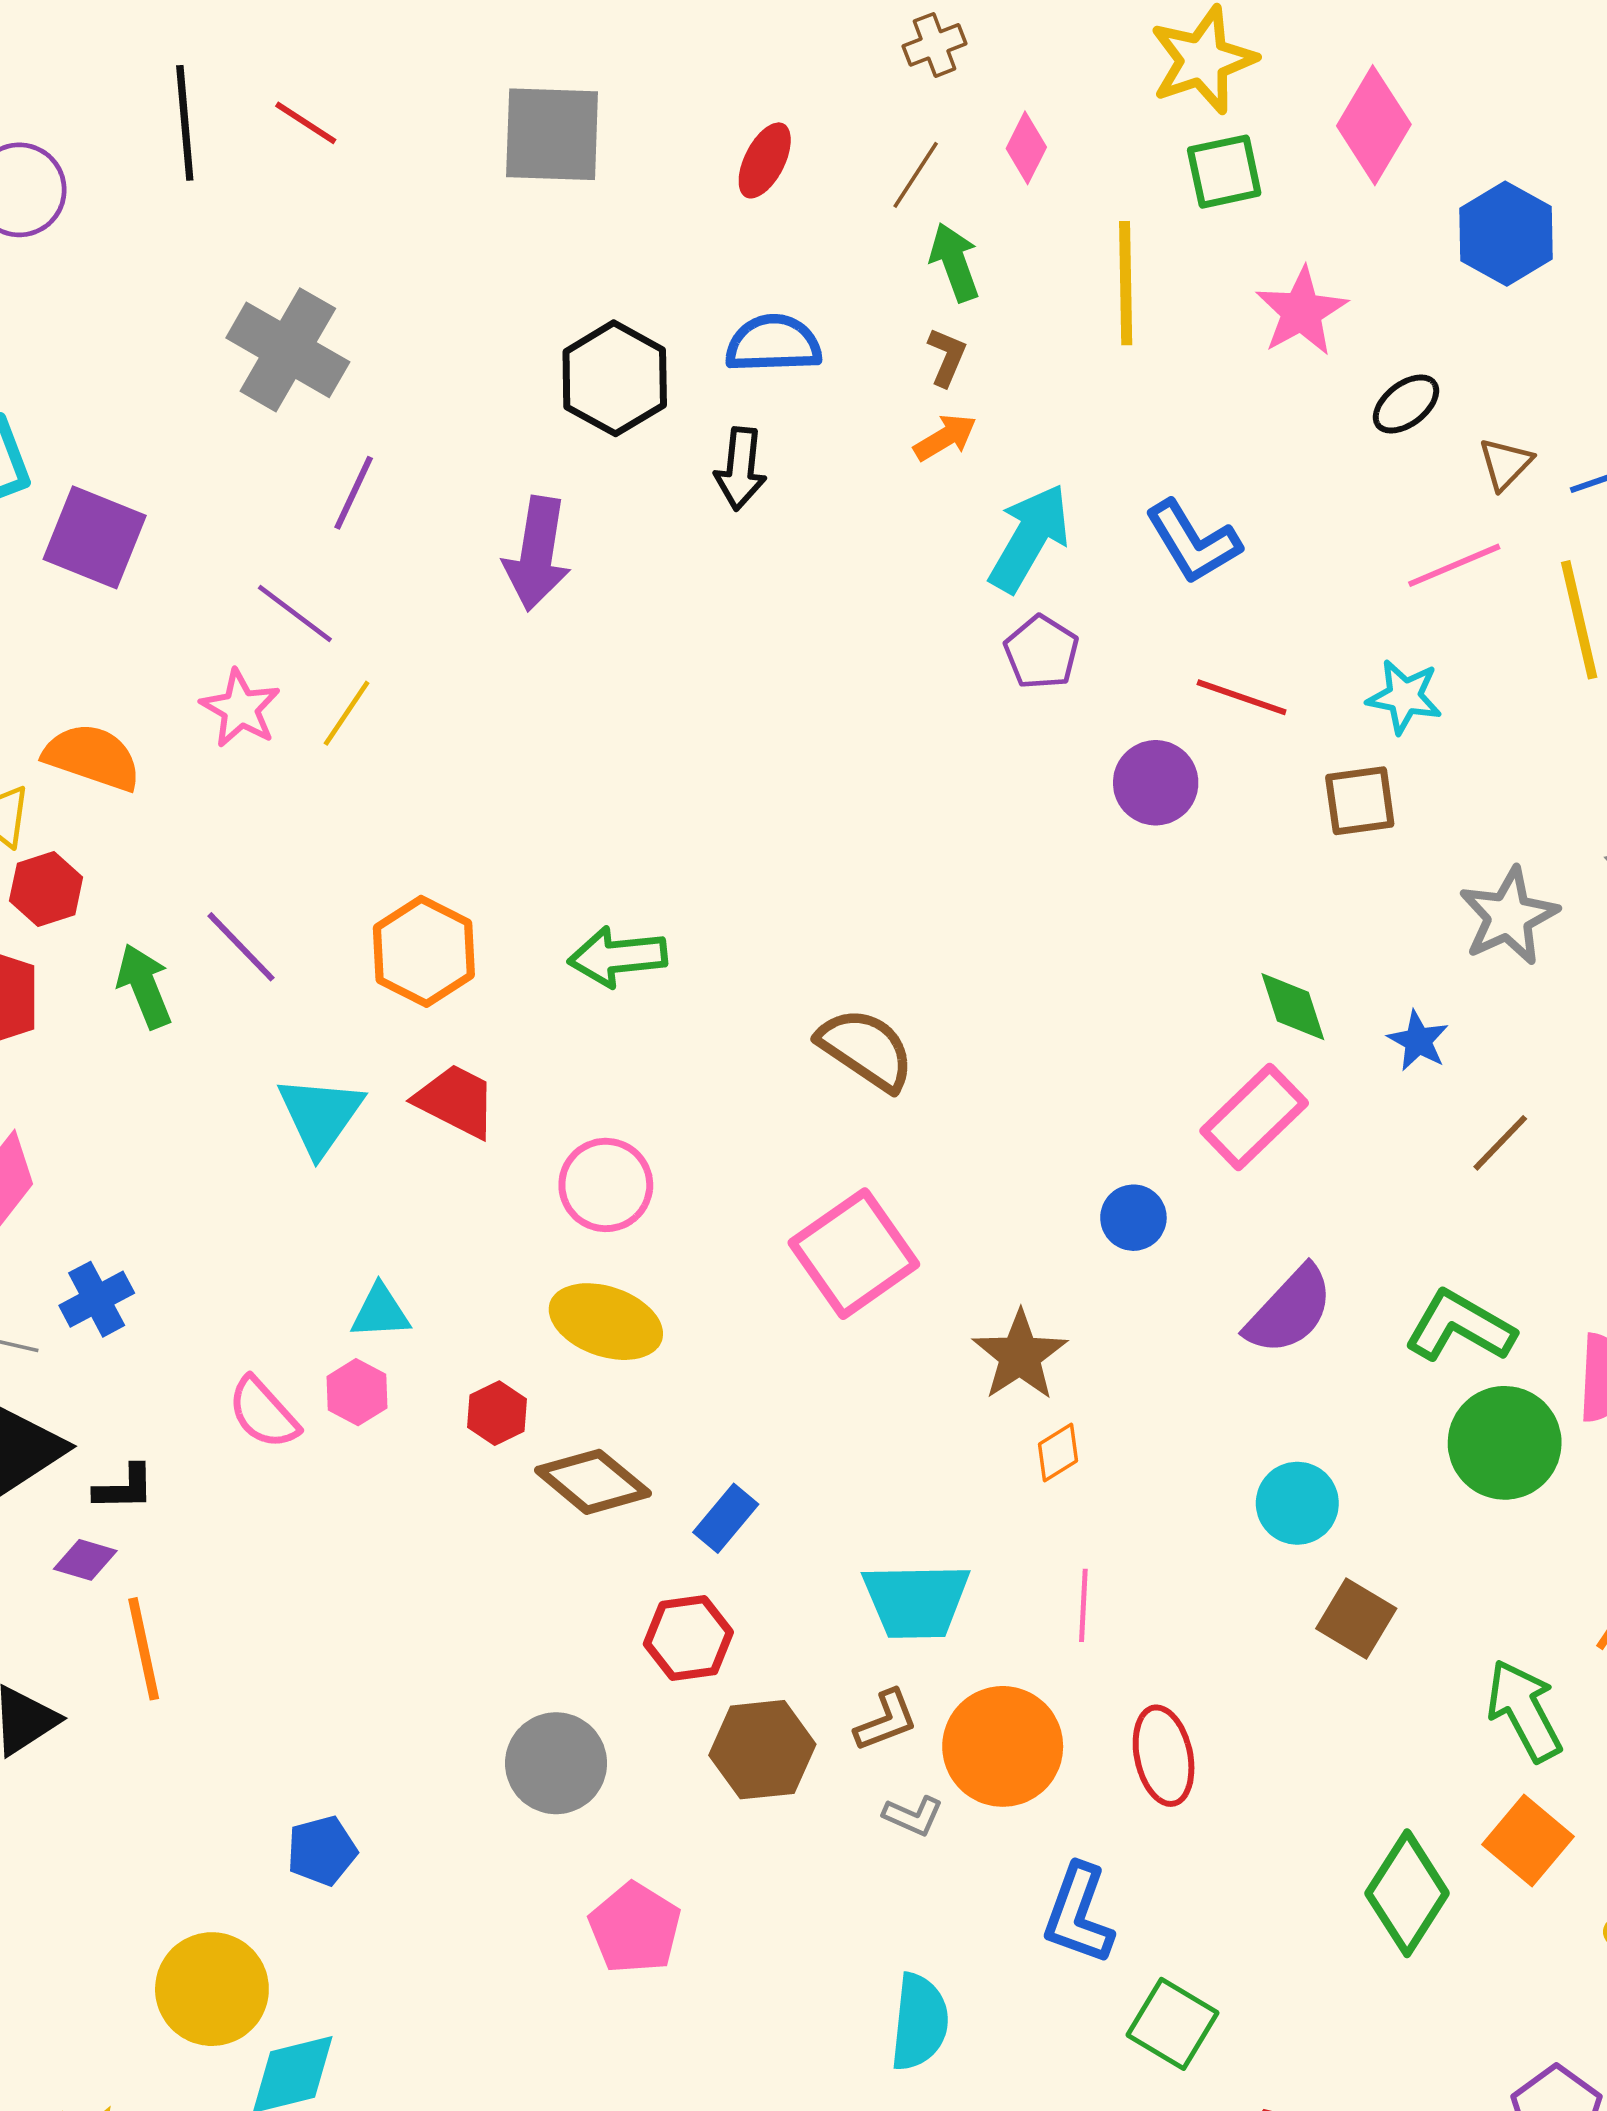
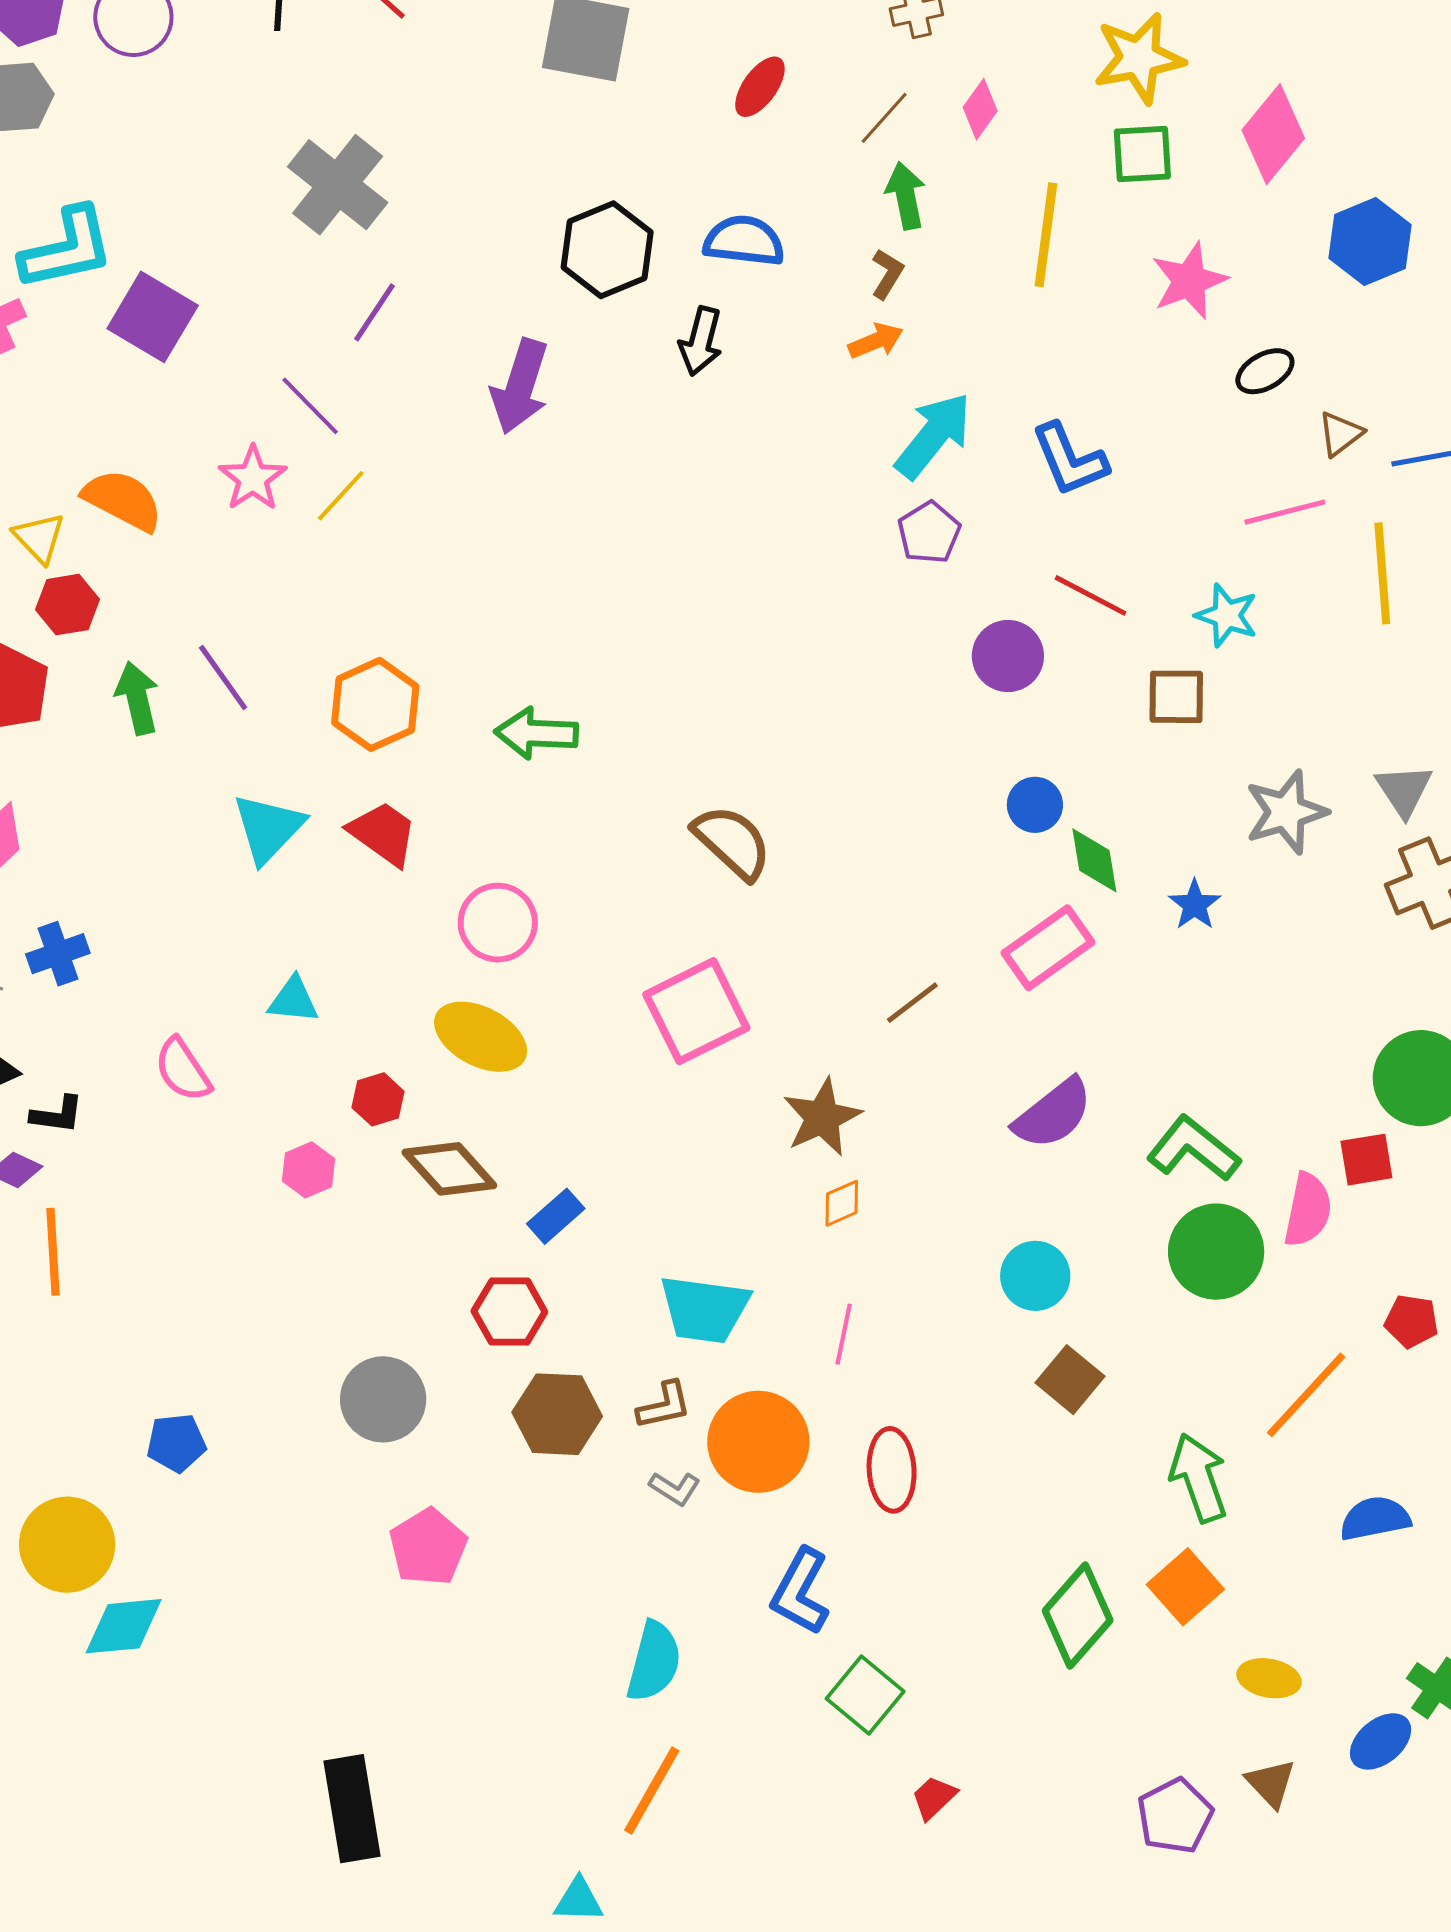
brown line: (1500, 1143) -> (912, 1003), moved
blue circle: (1133, 1218) -> (1035, 805), moved
pink hexagon: (357, 1392) -> (308, 1170), moved

